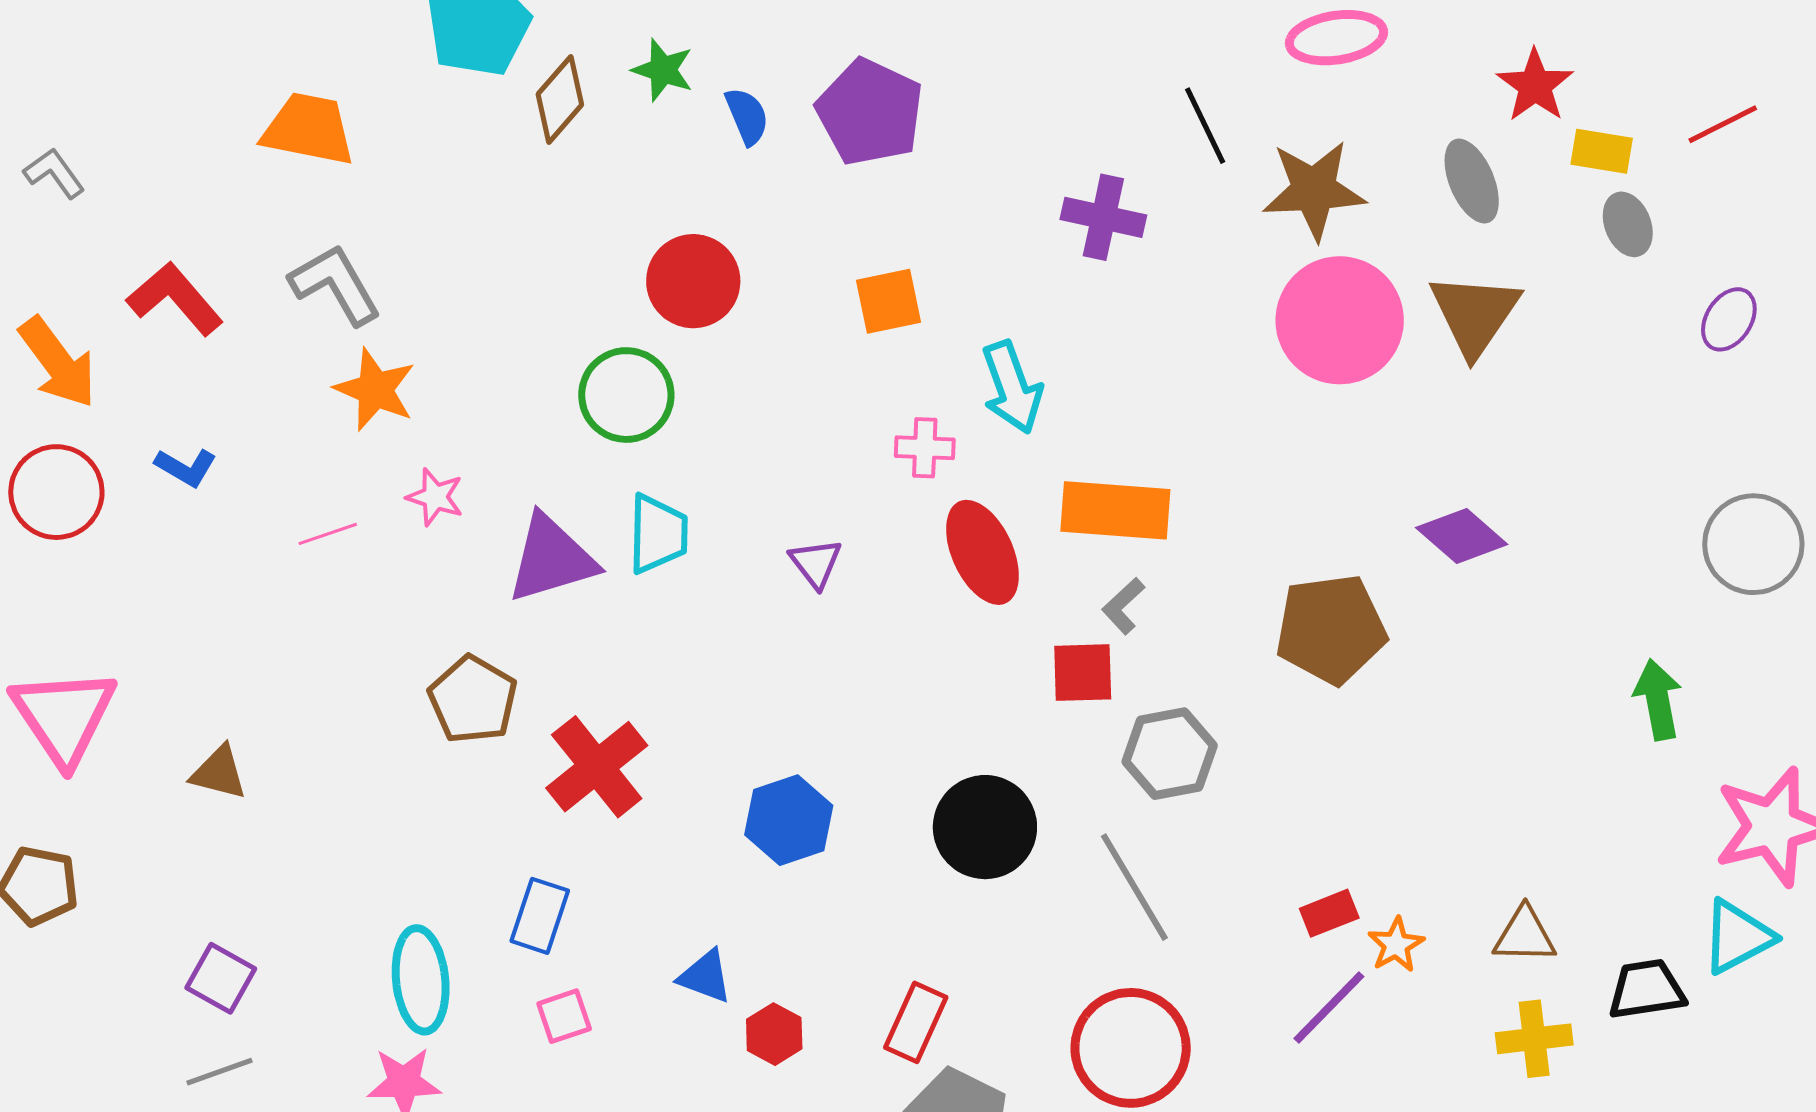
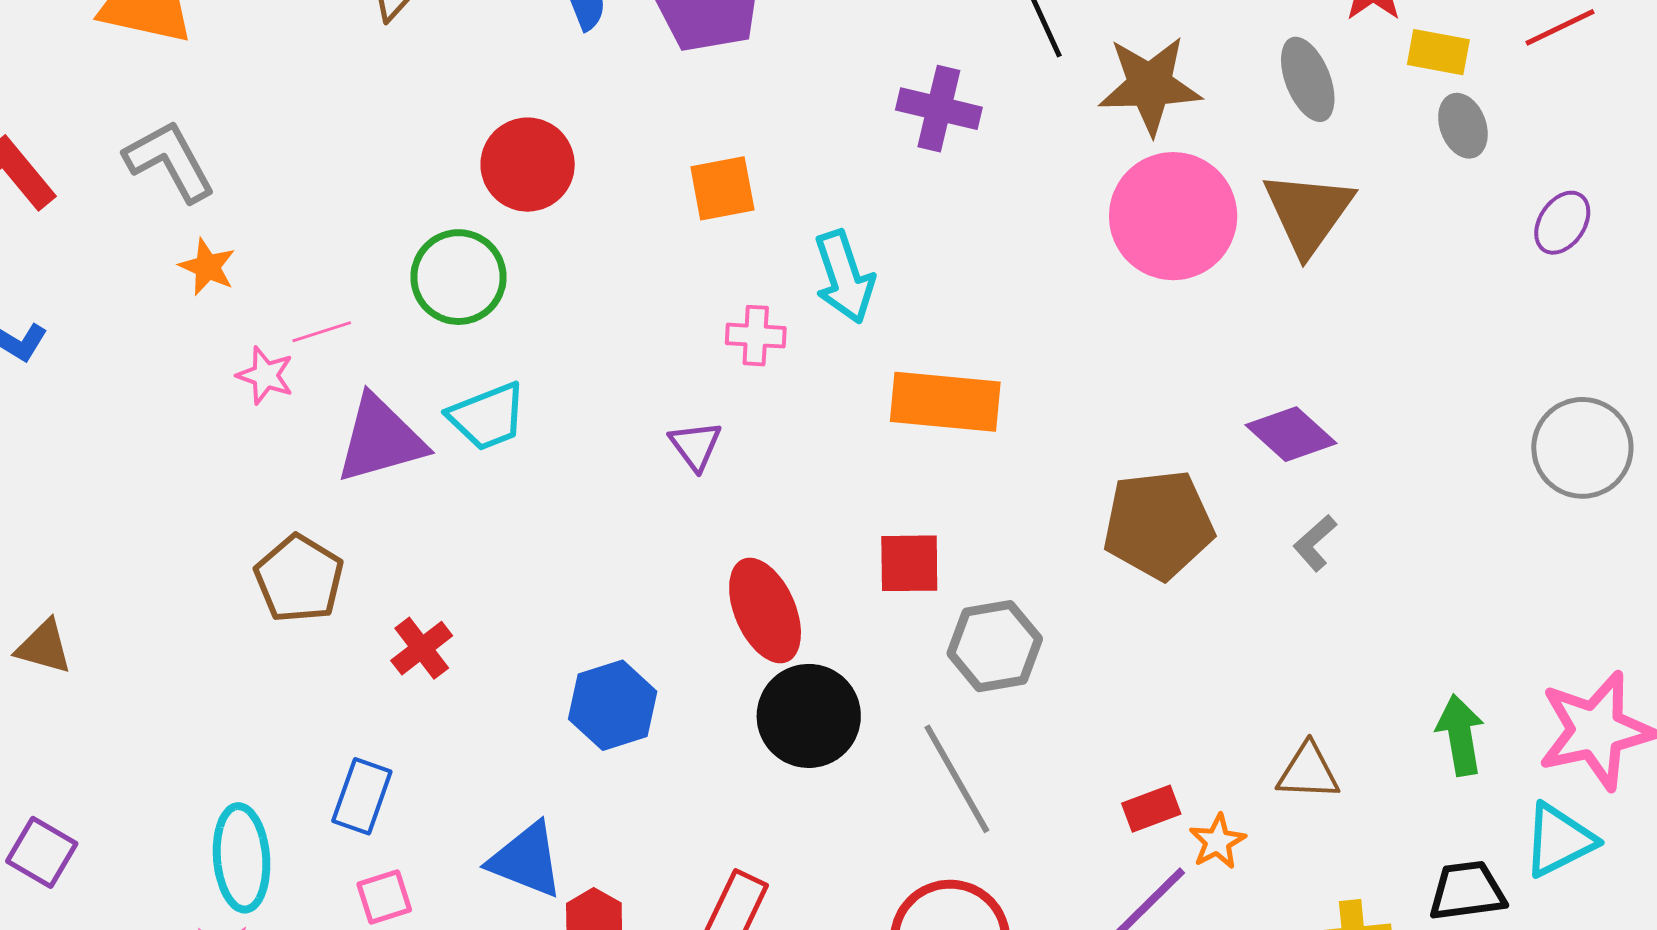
orange star: (375, 390) -> (207, 267), size x0.7
pink line: (328, 534) -> (322, 332), moved
cyan trapezoid: (658, 534) -> (487, 417), turned 66
red ellipse: (982, 552) -> (765, 611), moved
purple triangle: (816, 563) -> (696, 446), moved
gray L-shape: (1123, 606) -> (1315, 543), moved
green arrow: (1658, 700) -> (1460, 735), moved
red cross: (597, 767) -> (422, 648), size x0.6
brown triangle: (1525, 935) -> (1308, 772), moved
blue triangle: (705, 976) -> (526, 860), size x1.4

